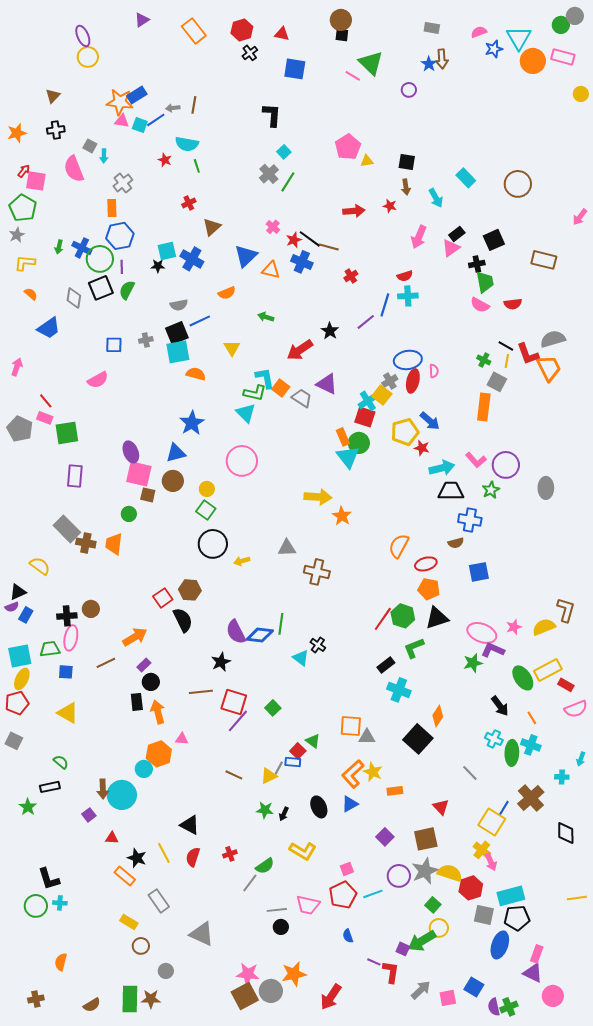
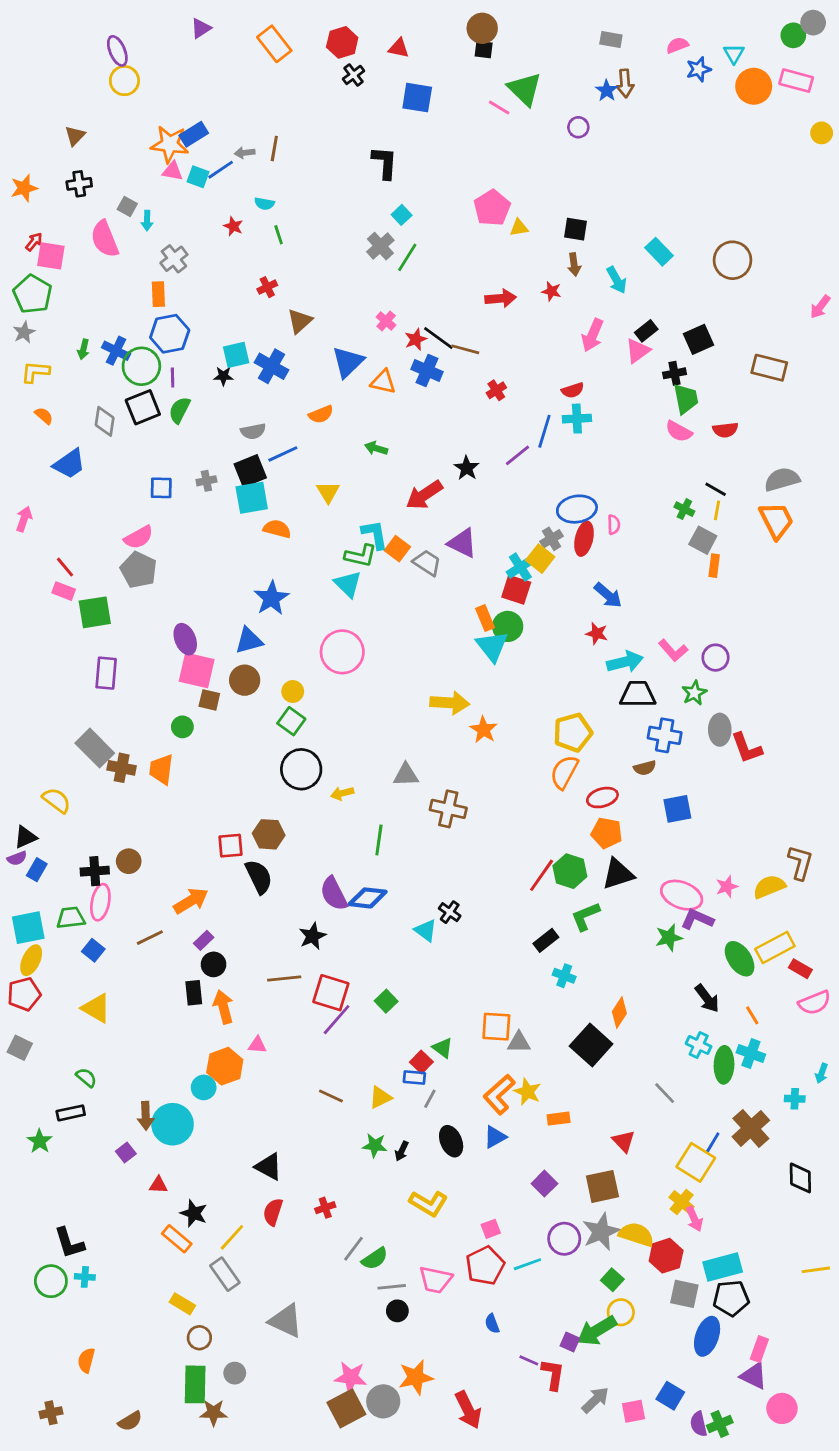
cyan triangle: (519, 38) -> (734, 54), size x0.6
cyan semicircle: (187, 144) -> (264, 204), size x0.6
red L-shape: (528, 354) -> (747, 748), moved
orange rectangle: (484, 407) -> (714, 566), moved, size x0.6
gray pentagon: (20, 429) -> (139, 570), moved
yellow pentagon: (405, 432) -> (573, 732), moved
purple circle: (506, 465) -> (716, 658), size x0.7
gray ellipse: (546, 488) -> (720, 730), moved
red square: (163, 598) -> (230, 846), turned 30
green line: (281, 624) -> (379, 840), moved
blue square: (66, 672) -> (93, 950), turned 35
cyan cross: (399, 690) -> (564, 976), size x0.7
gray line: (279, 768) -> (430, 1099), moved
yellow line: (164, 853) -> (232, 1237), moved, turned 70
green semicircle: (265, 866) -> (375, 1259), moved
red arrow: (331, 997) -> (468, 1410), turned -60
green rectangle: (130, 999) -> (195, 1384), moved

